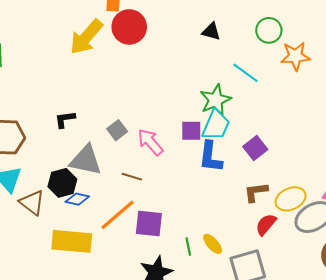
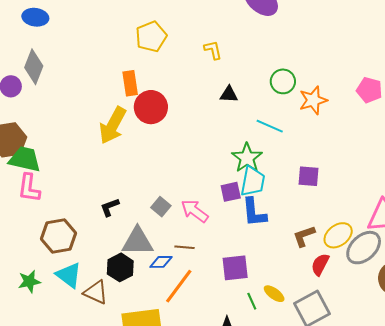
purple square: (255, 148) -> (308, 176), moved, turned -35
blue diamond: (77, 199) -> (161, 262), moved
purple square: (149, 223) -> (235, 268), moved

